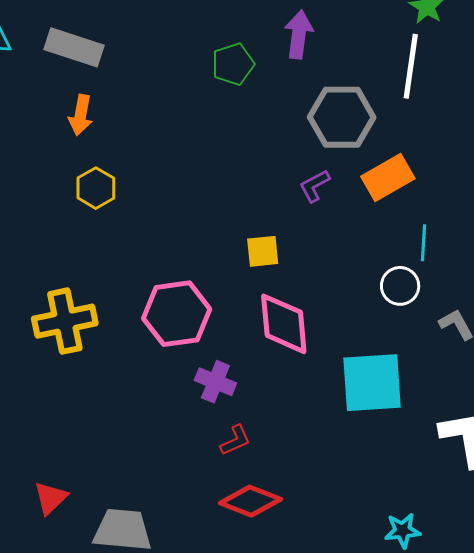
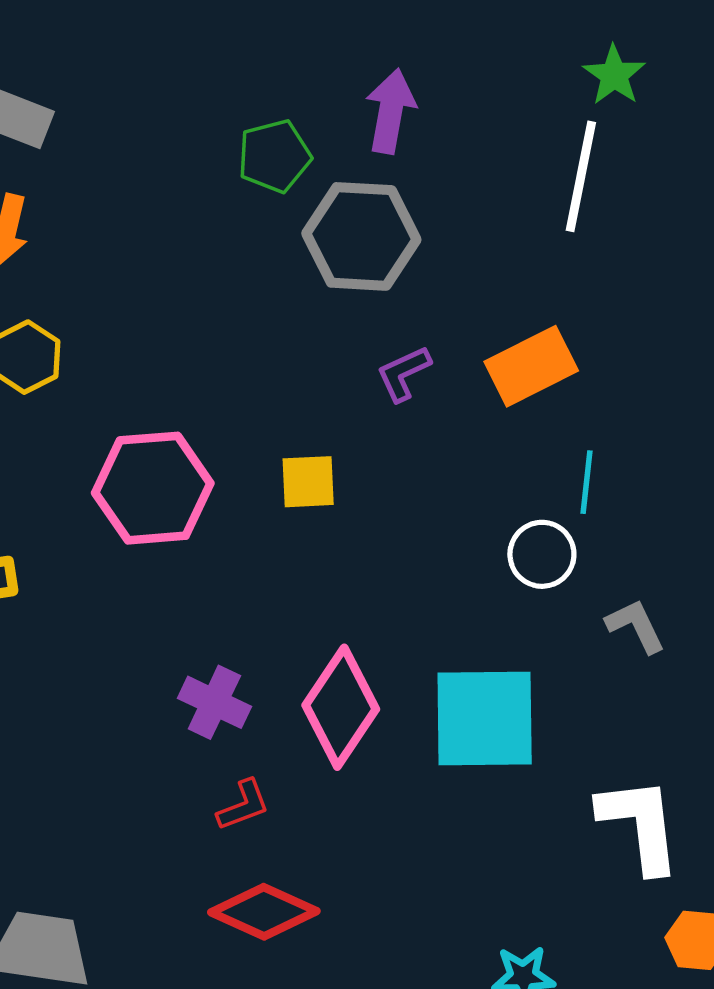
gray hexagon: (342, 117) -> (361, 236), moved
pink hexagon: (177, 314) -> (153, 488), moved
pink diamond: (284, 324) -> (341, 707), moved, turned 36

